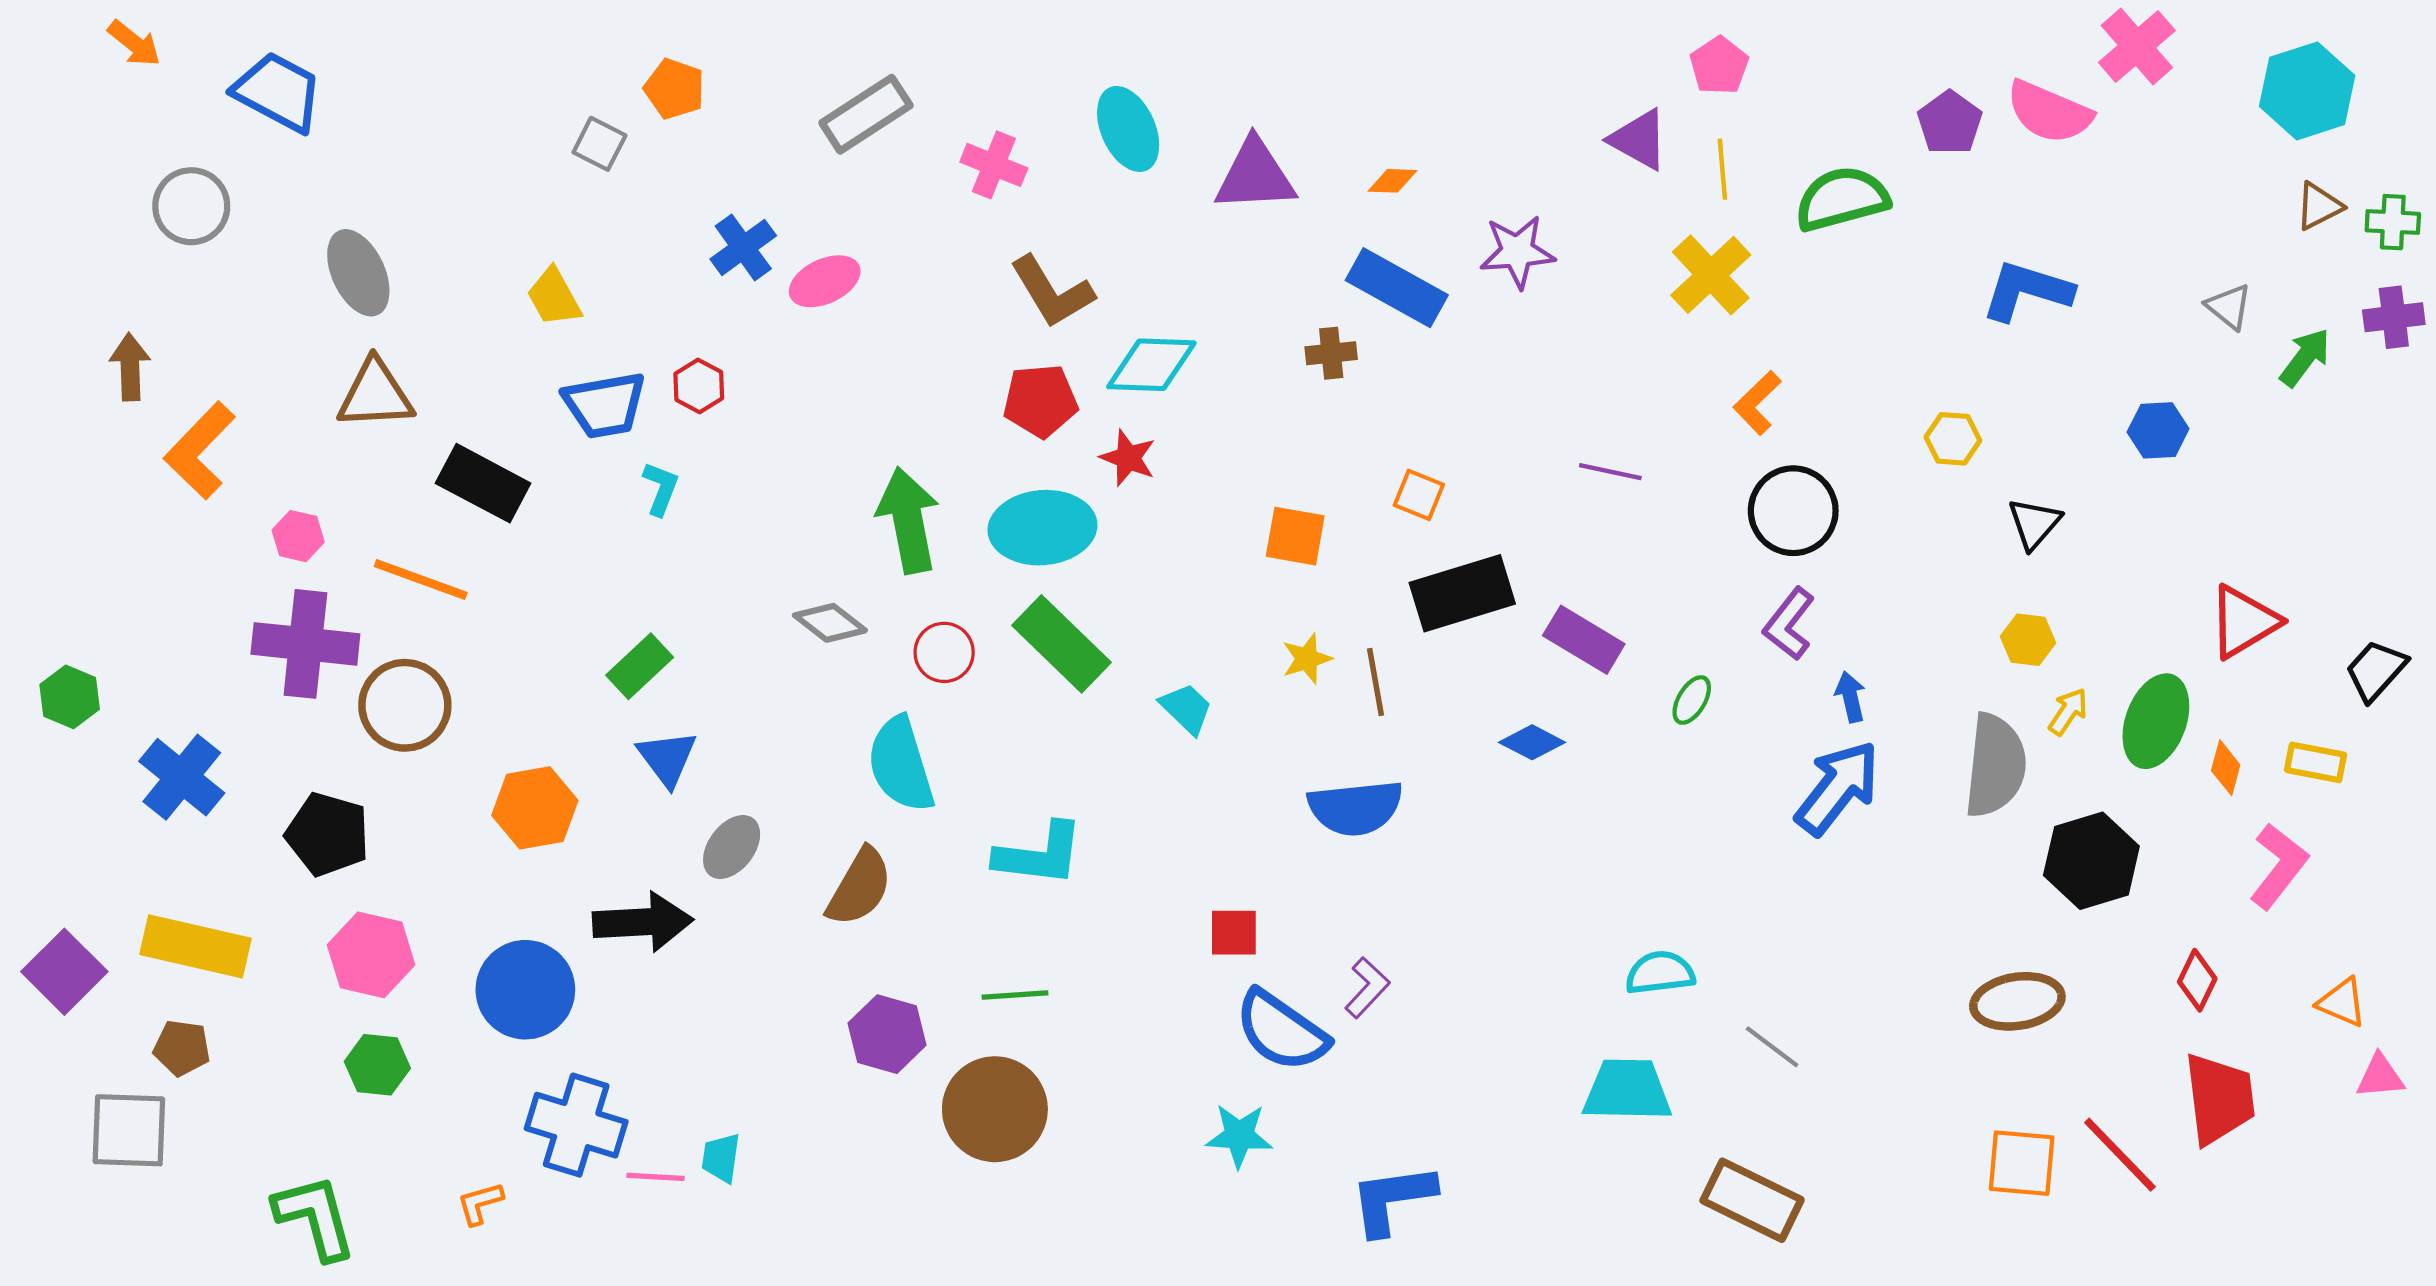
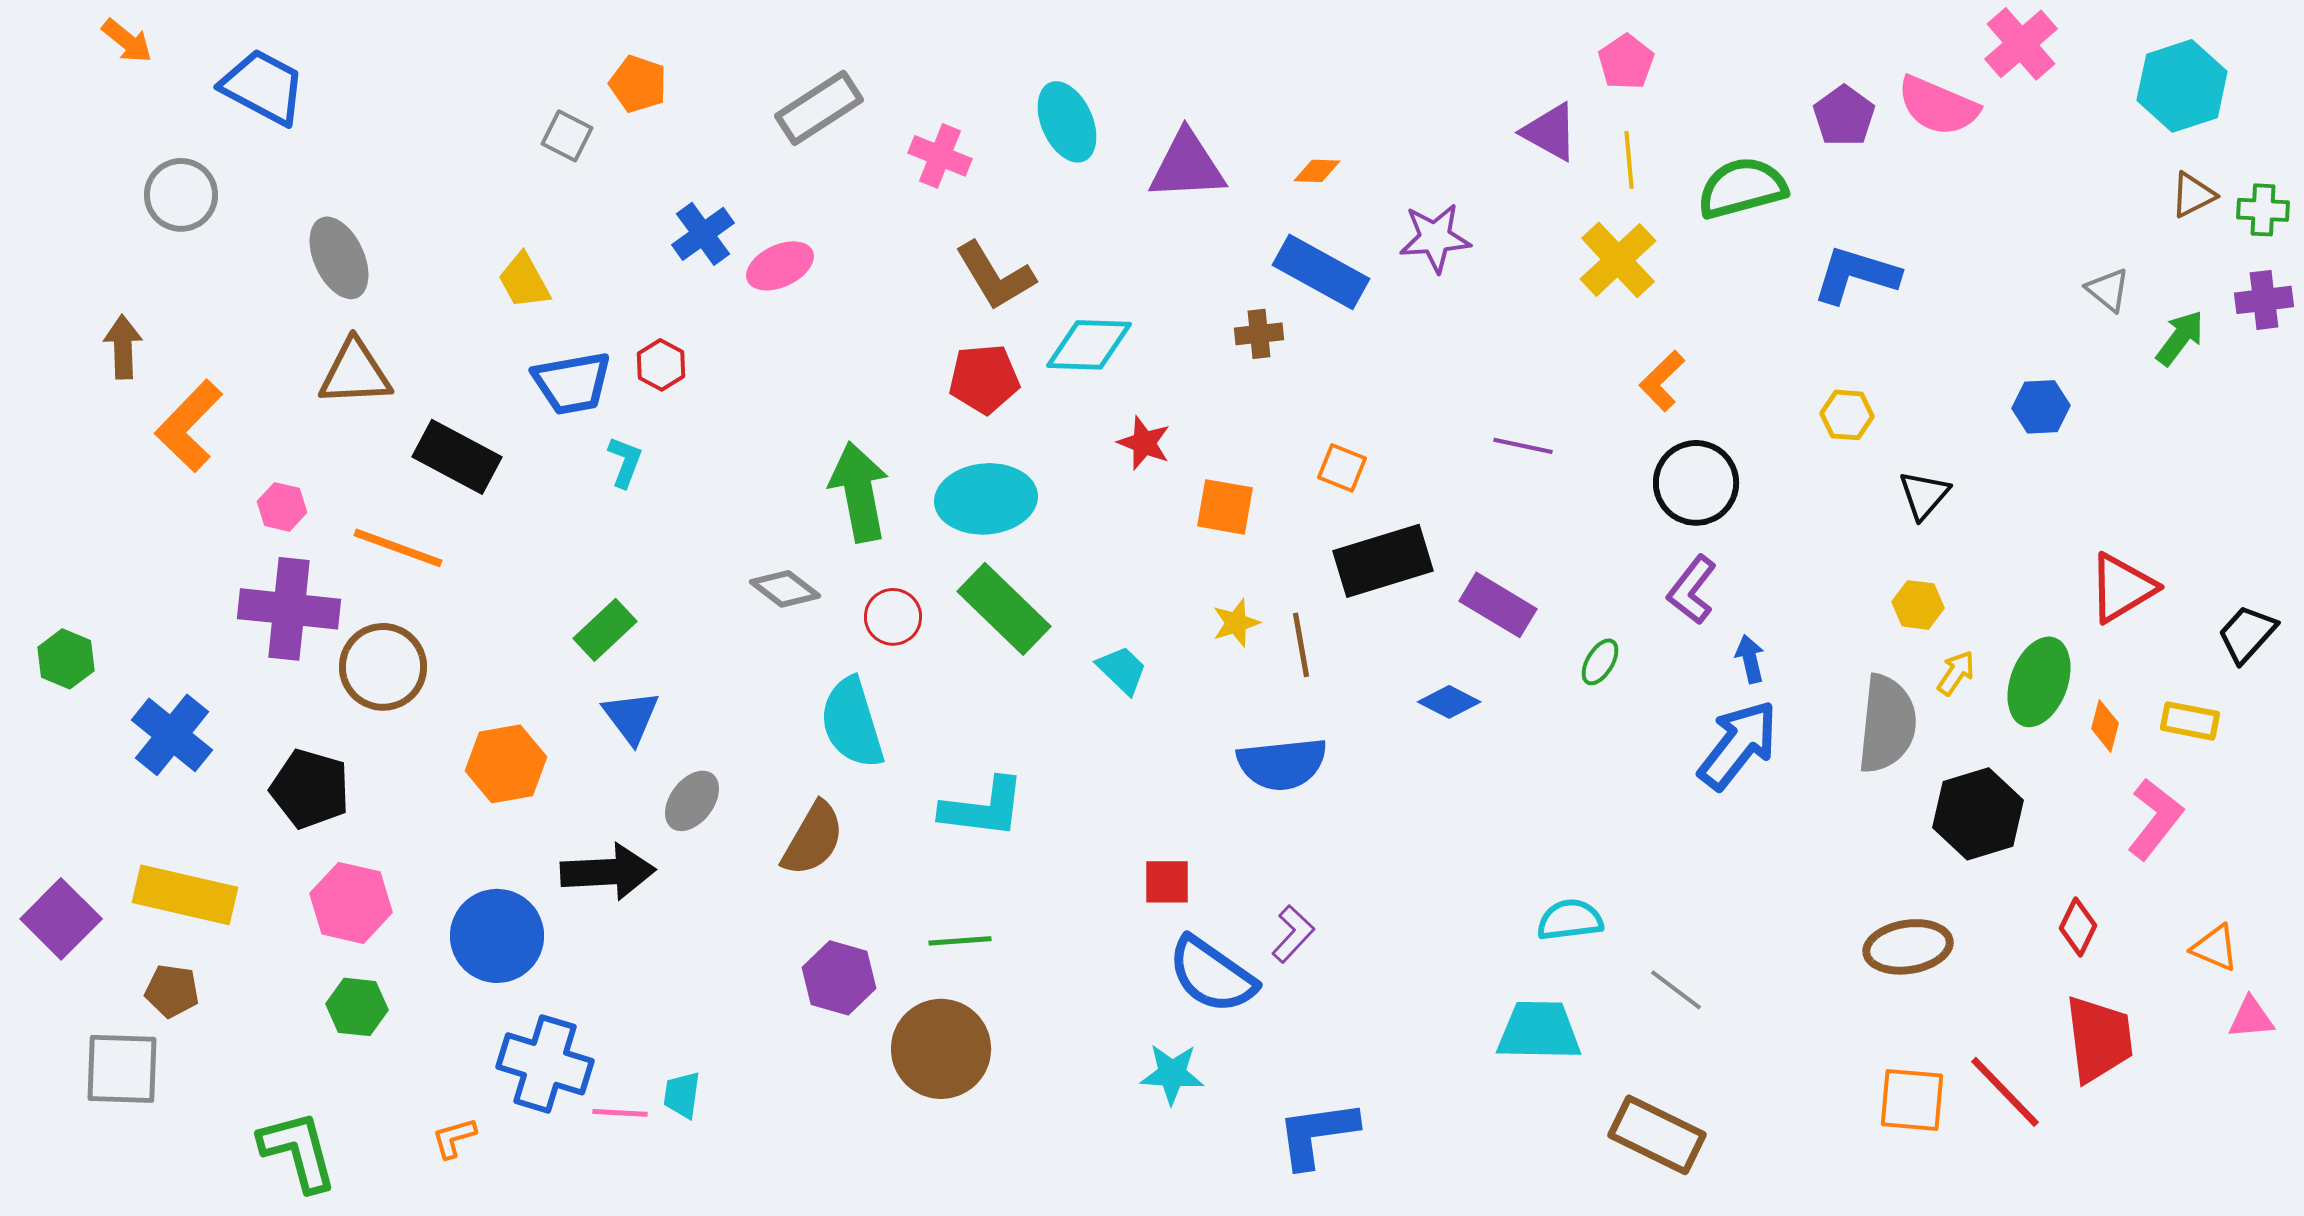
blue L-shape: (2027, 291) -> (1856, 275), moved
red star: (1128, 458) -> (1144, 443), moved

